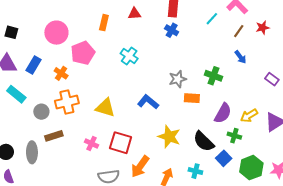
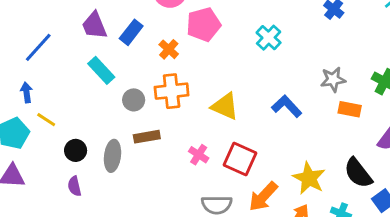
yellow star: (169, 137) -> (309, 178), moved

